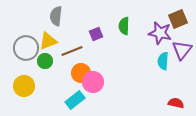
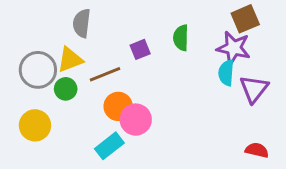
brown square: (178, 19) -> (245, 19), moved
purple triangle: (182, 50) -> (254, 89), moved
cyan semicircle: (163, 61) -> (226, 73), moved

